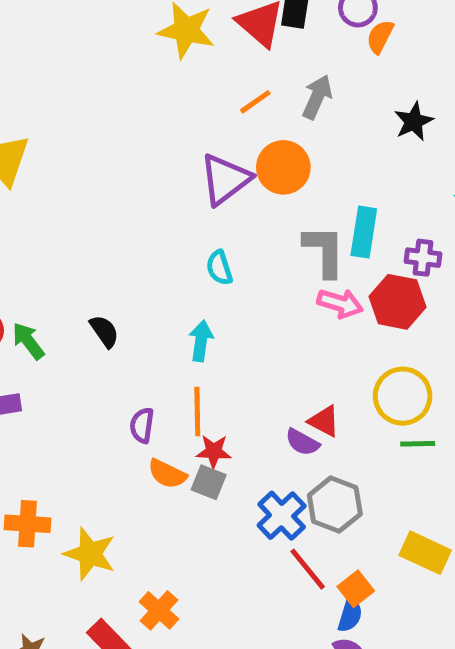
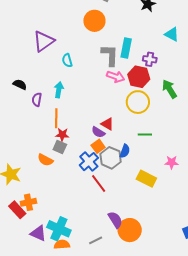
purple triangle: (225, 179) -> (44, 41), moved
black semicircle: (104, 331) -> (20, 84), turned -32
yellow circle: (403, 396) -> (138, 102), moved
purple semicircle: (142, 425) -> (37, 100), moved
orange semicircle: (167, 474) -> (45, 160), moved
orange square: (356, 589) -> (98, 146), moved
orange cross: (159, 610) -> (28, 202), moved, turned 35
blue semicircle: (350, 615) -> (125, 151), moved

